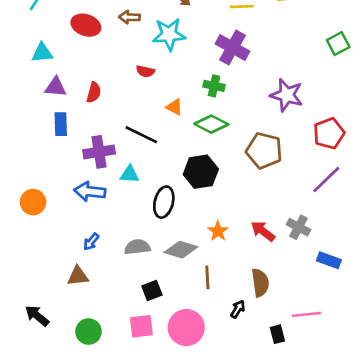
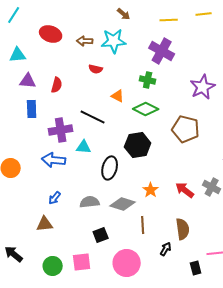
brown arrow: (129, 17) -> (85, 41), moved
purple star: (287, 95) -> (203, 87), turned 30
pink square: (141, 326) -> (82, 262), moved

